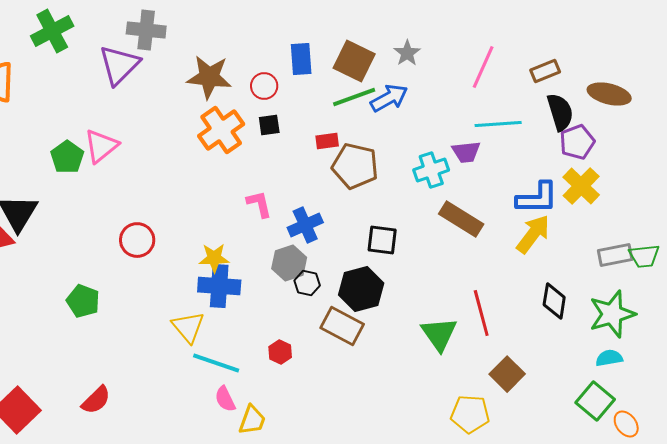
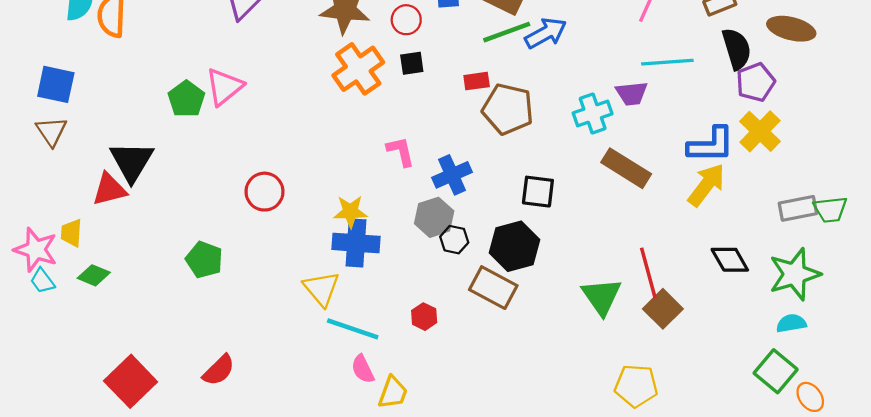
black diamond: (554, 301) -> (730, 260), turned -39
brown square: (507, 374) -> (663, 309), moved

